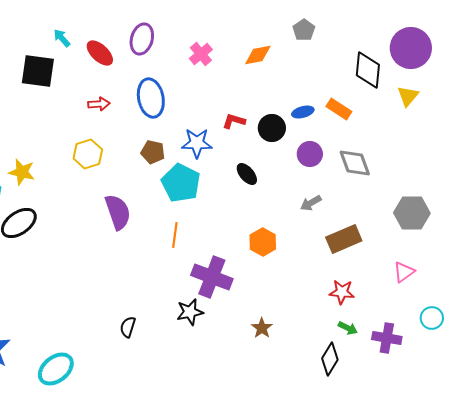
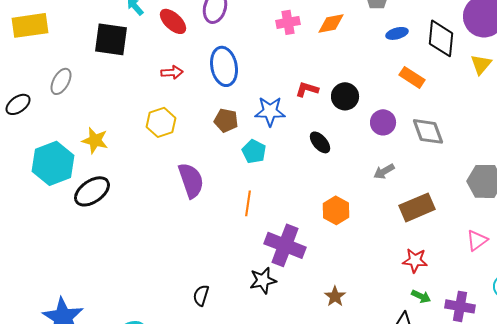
pink cross: (201, 54) -> (288, 22), moved, turned 30
blue ellipse: (303, 112) -> (397, 33), moved
cyan pentagon: (181, 183) -> (254, 151), size x0.6

